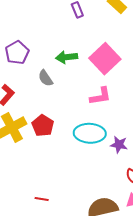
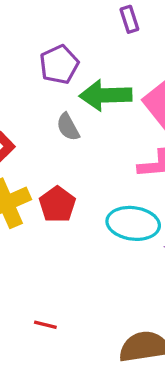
purple pentagon: (17, 53) -> (59, 65), moved
green arrow: (67, 57) -> (106, 95), size x1.4

